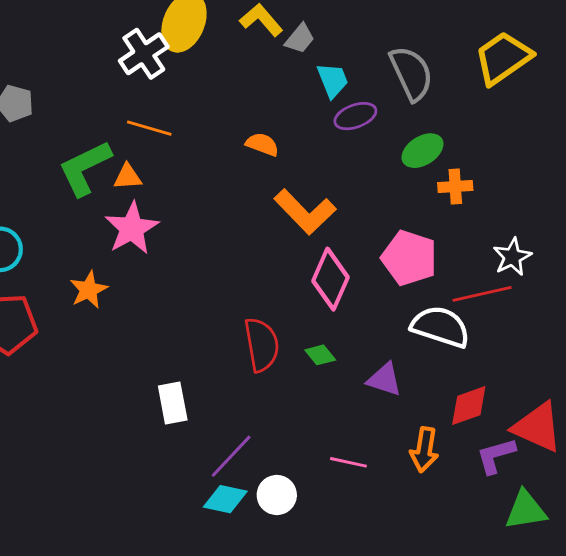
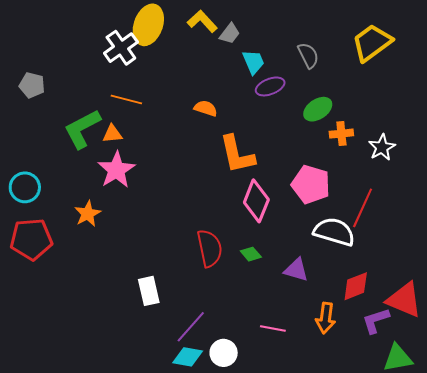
gray semicircle: (411, 73) -> (308, 55), size x0.7
orange L-shape: (305, 212) -> (237, 154), turned 33
white star: (512, 257) -> (382, 147), moved
red line: (482, 294) -> (363, 208), turned -51

